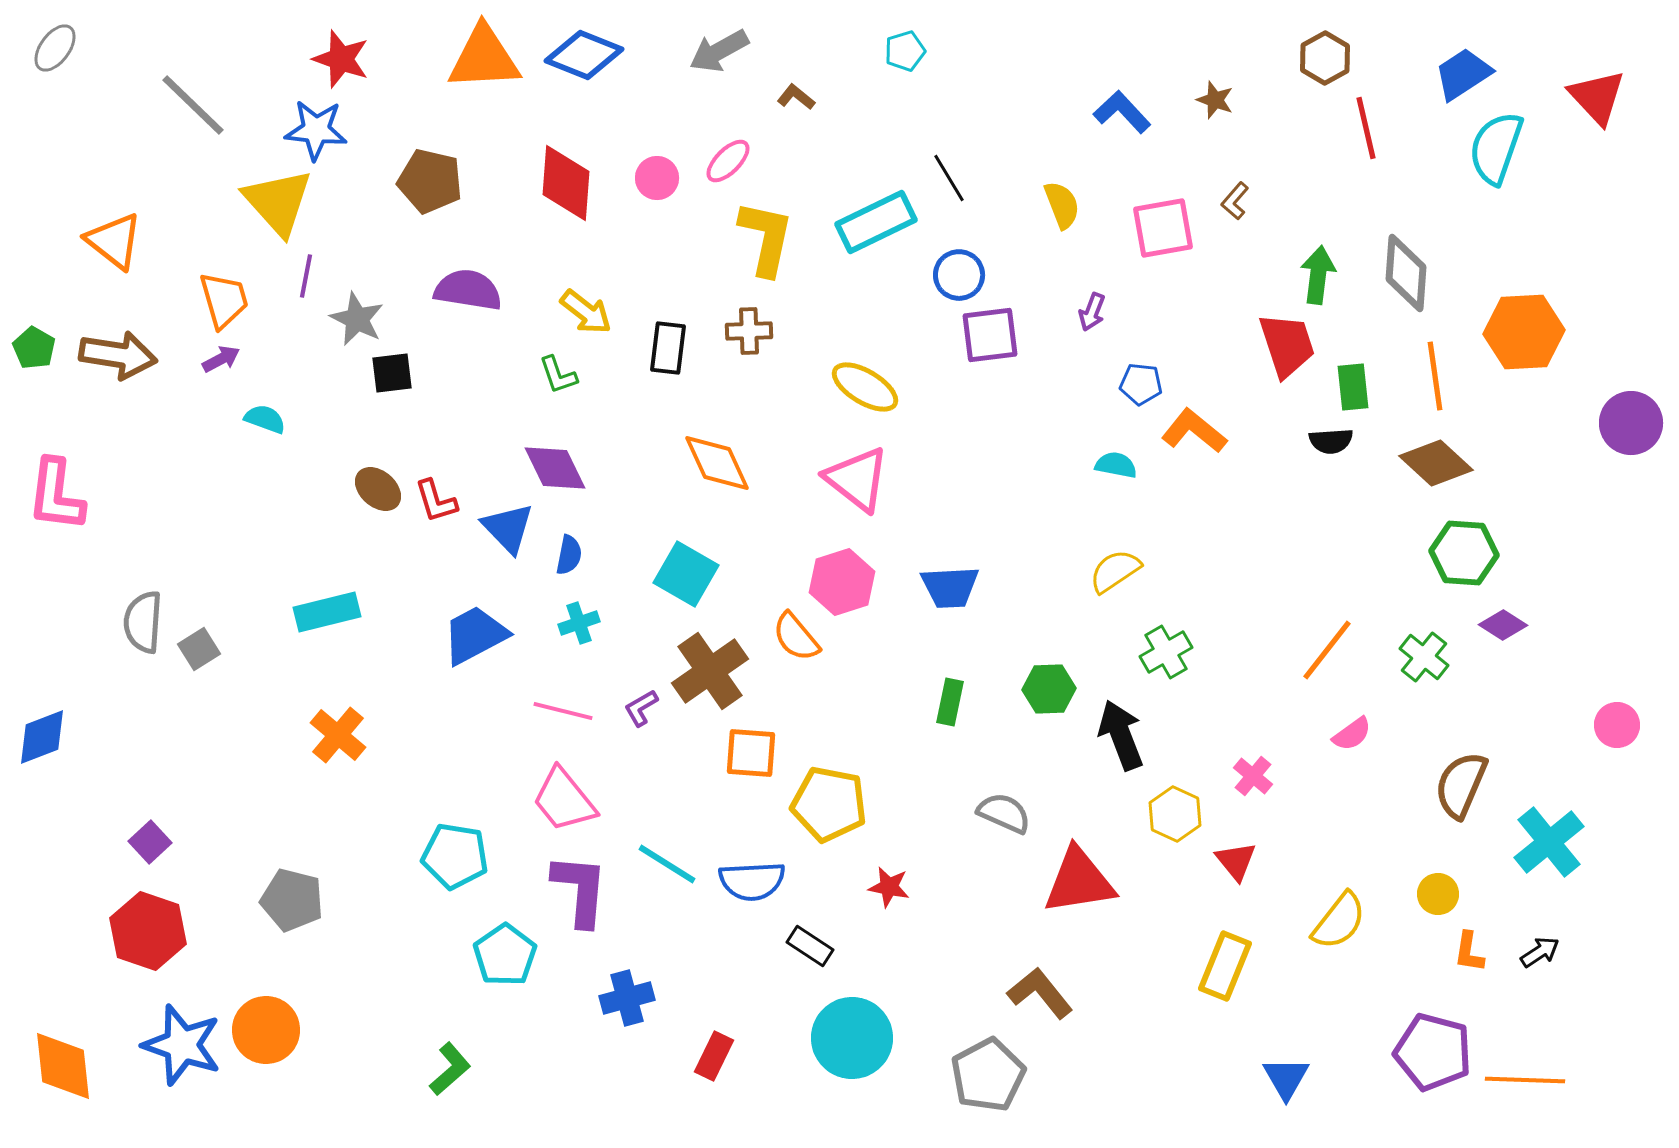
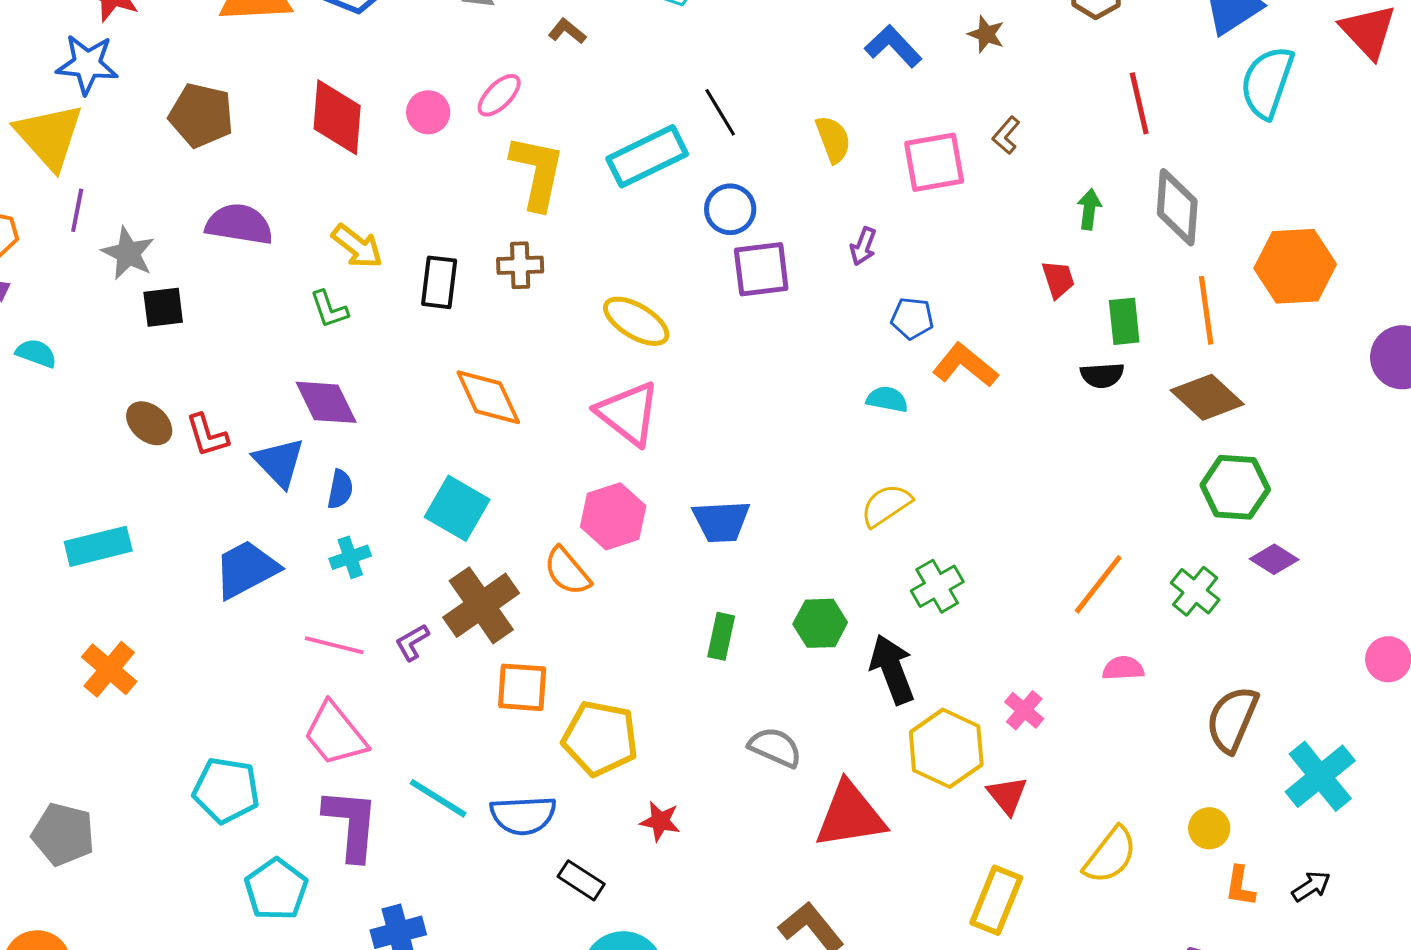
red line: (1366, 128) -> (1139, 103), moved
green arrow: (1318, 275) -> (1089, 209), size x0.7
red trapezoid: (1287, 345) -> (1058, 279), size x0.6
pink semicircle: (1352, 734) -> (1123, 668), turned -147
yellow hexagon: (1175, 814) -> (946, 748), size x1.4

